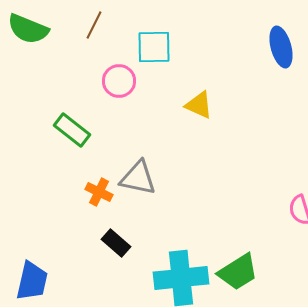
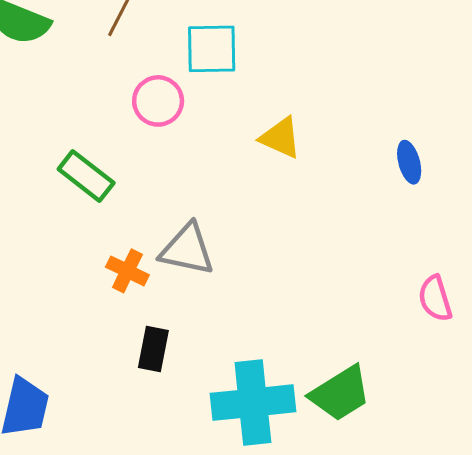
blue ellipse: (281, 47) -> (409, 162), moved, size x0.7
black rectangle: (116, 243) -> (153, 349), turned 60

